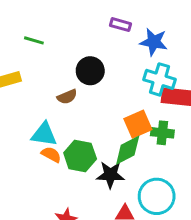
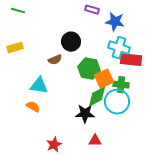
green line: (34, 40) -> (18, 11), moved
orange semicircle: (51, 154) -> (33, 107), moved
green hexagon: (80, 156) -> (89, 69), moved
cyan circle: (157, 196) -> (117, 102), moved

